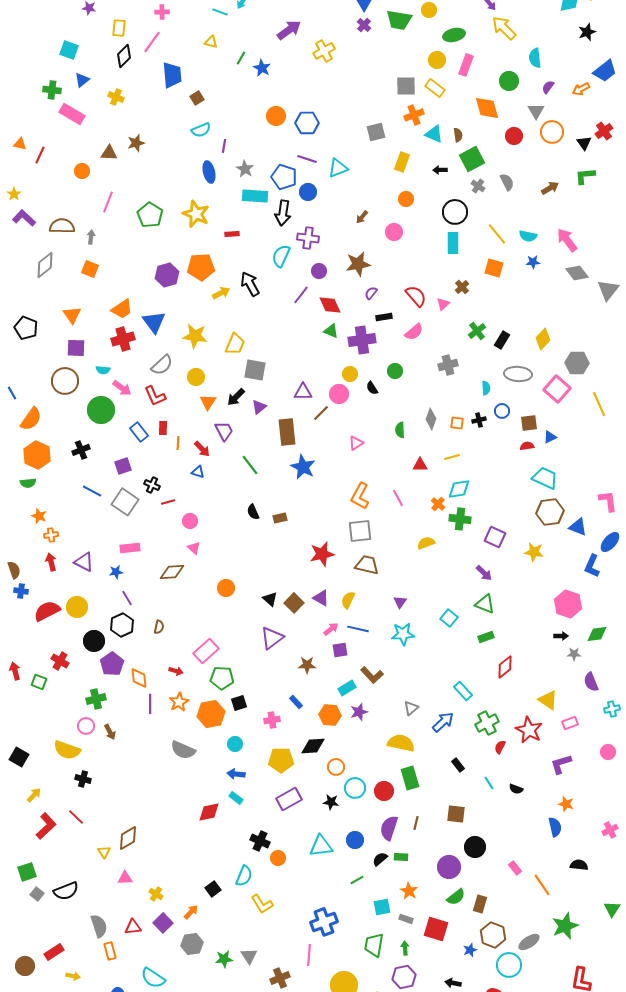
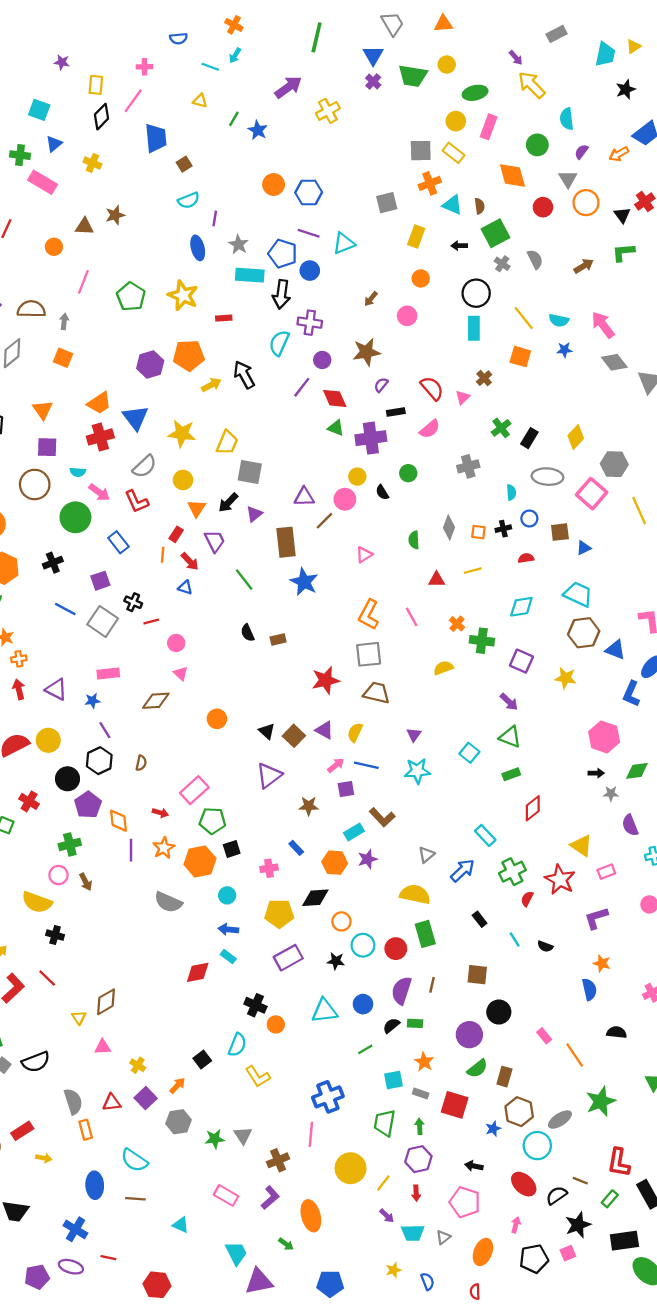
red rectangle: (163, 428) -> (176, 534), moved, turned 32
red semicircle: (527, 446) -> (526, 558), moved
cyan diamond: (459, 489) -> (521, 607), moved

